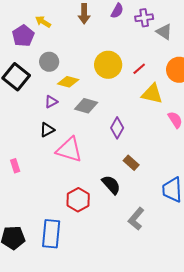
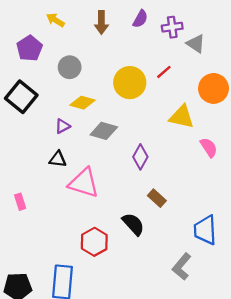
yellow arrow: (43, 22) -> (55, 20), moved
gray circle: (49, 62) -> (70, 67), moved
red line: (139, 69) -> (164, 72), moved
black triangle: (47, 130) -> (58, 159), turned 35
gray L-shape: (136, 219) -> (182, 267), moved

